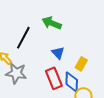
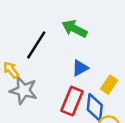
blue triangle: (58, 53) -> (80, 68), turned 40
red rectangle: (54, 78) -> (72, 101), turned 40

